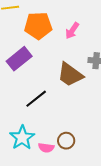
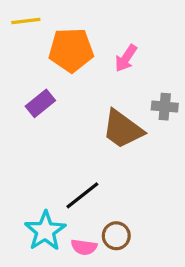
purple rectangle: (19, 59) -> (40, 103), size x0.7
black line: (36, 99) -> (82, 195), moved

